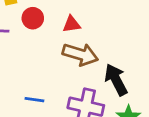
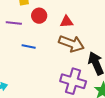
blue line: (34, 100) -> (29, 46), moved

